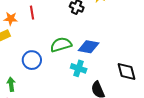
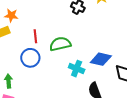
red line: (32, 13) -> (35, 36), moved
blue diamond: (89, 47) -> (101, 59), moved

